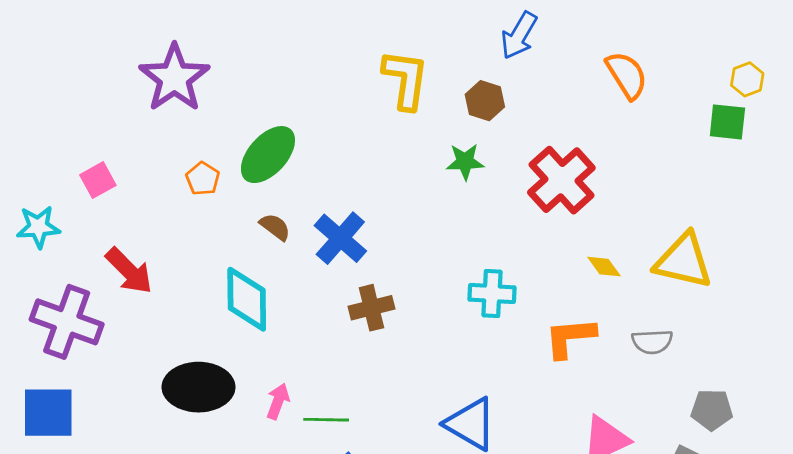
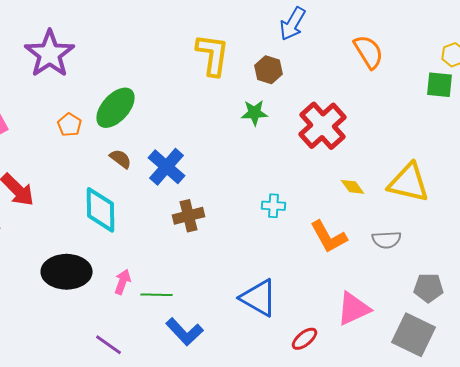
cyan cross: (492, 293) -> (274, 206), size x0.7
orange L-shape: (570, 337) -> (328, 237), turned -114

